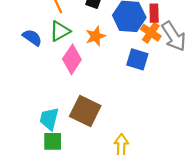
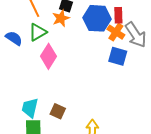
orange star: (95, 36) -> (61, 18), moved
blue square: (137, 59) -> (118, 56), moved
brown square: (85, 111) -> (58, 111), moved, size x0.6

